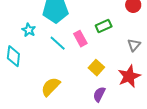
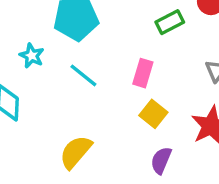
green rectangle: (104, 26) -> (170, 22), moved
pink rectangle: (80, 39) -> (143, 73), moved, turned 49

